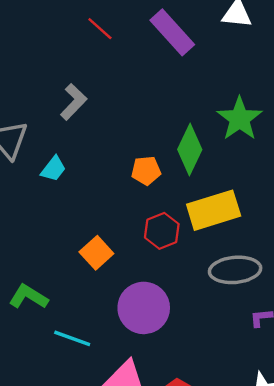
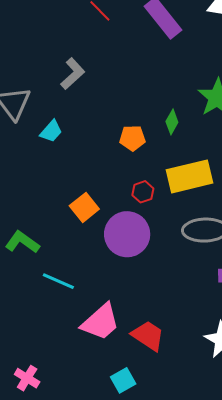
green diamond: (190, 150) -> (172, 122), size x0.6
red hexagon: (162, 231) -> (143, 192), size x0.7
purple circle: (144, 308) -> (127, 234), moved

